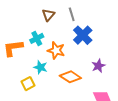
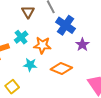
purple star: (98, 66) -> (82, 45), moved
yellow square: (28, 84) -> (12, 87), moved

